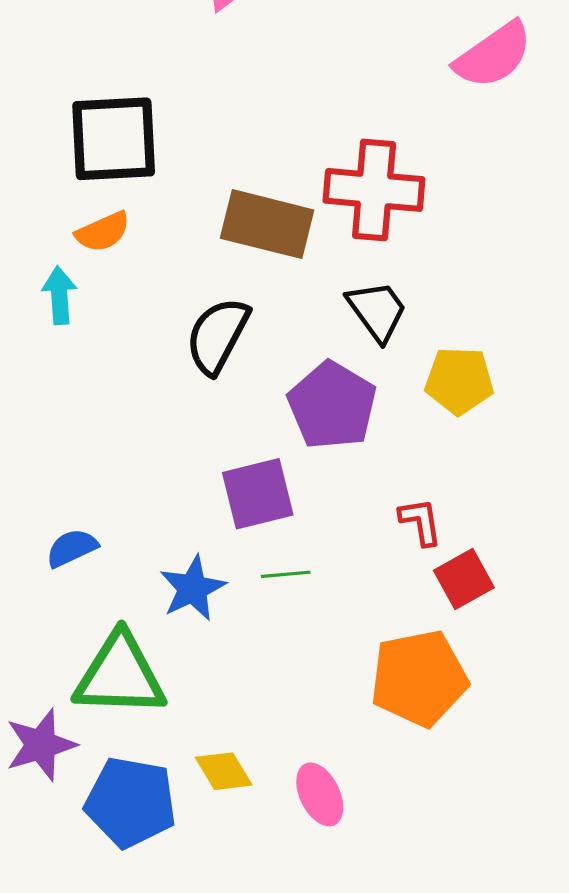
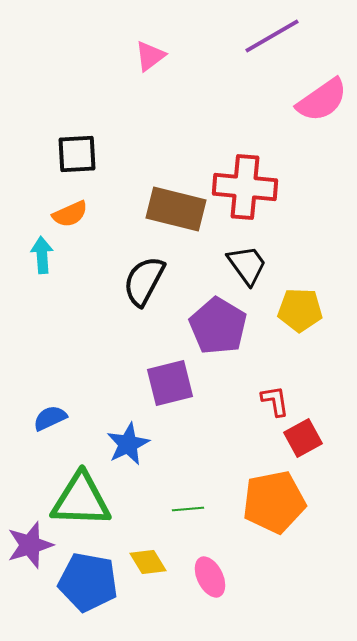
black square: (114, 139) -> (77, 154), size x0.7
green line: (286, 574) -> (188, 509), moved

